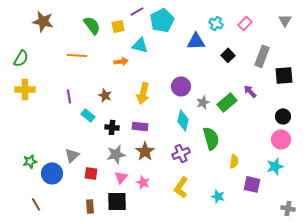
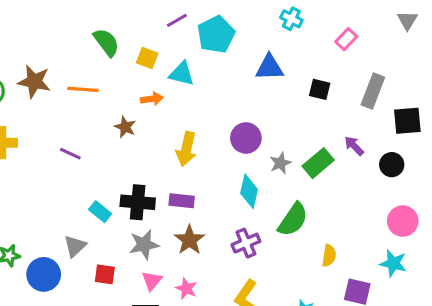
gray triangle: (285, 20) -> (407, 20), moved
brown star: (43, 21) -> (34, 82), moved
cyan cross: (216, 23) -> (291, 19), moved
yellow square: (118, 26) -> (147, 58), moved, turned 32
black square: (228, 55) -> (320, 89), turned -32
brown star: (105, 95) -> (125, 127), moved
purple line: (69, 96) -> (70, 154), turned -56
cyan rectangle: (88, 115) -> (100, 212), moved
black circle: (283, 116) -> (392, 165), moved
black cross: (112, 127) -> (138, 202), size x1.5
green semicircle: (211, 138) -> (293, 220), turned 50
cyan star: (275, 166) -> (393, 263), turned 30

